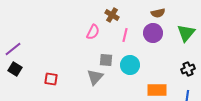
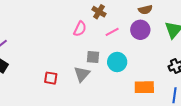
pink line: (125, 35) -> (112, 32), turned 48
red square: (51, 79) -> (51, 78), moved

